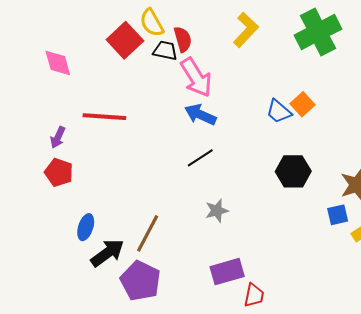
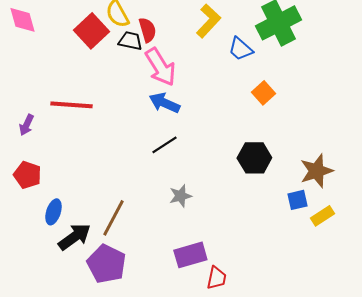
pink diamond: (58, 63) -> (22, 20), moved
blue trapezoid: (279, 112) -> (240, 49), moved
red pentagon: (59, 172) -> (27, 175), moved

